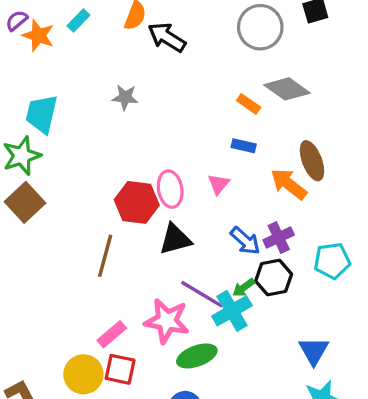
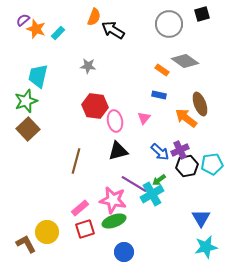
cyan rectangle: (78, 21) -> (58, 33), moved
red hexagon: (137, 202) -> (95, 106), moved
black hexagon: (274, 278) -> (187, 166), moved
green ellipse: (197, 356) -> (114, 221), moved
red square: (120, 369) -> (85, 229), turned -30
yellow circle: (83, 374) -> (47, 232), moved

